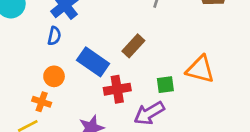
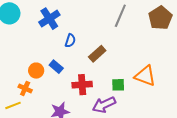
blue semicircle: (54, 36) -> (70, 41), moved
blue rectangle: (93, 62) -> (56, 67), moved, size x0.6

